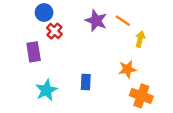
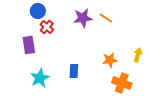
purple star: (96, 21) -> (83, 18), turned -30
yellow arrow: (140, 39) -> (138, 55), moved

